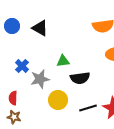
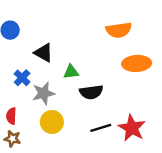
black triangle: (40, 28) -> (44, 53), moved
yellow circle: (58, 100) -> (52, 122), moved

